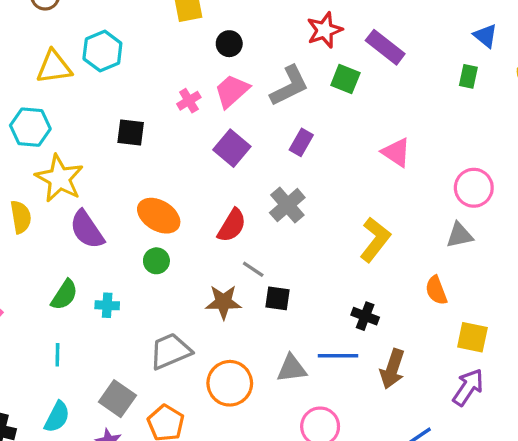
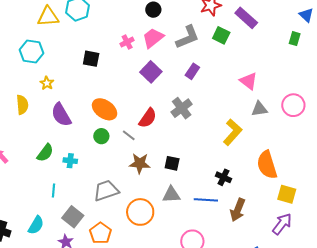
yellow star: (59, 178) -> (47, 83), size x0.5
gray triangle: (460, 235) -> (259, 109), moved
gray line: (253, 269) -> (129, 135), moved
orange semicircle: (436, 290) -> (267, 165), size x1.6
cyan line: (57, 355) -> (53, 190), moved
gray triangle: (292, 368) -> (171, 195), moved

